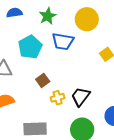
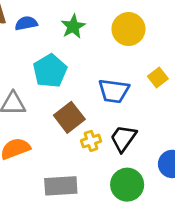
blue trapezoid: (63, 41) -> (114, 91), moved
brown square: (43, 80) -> (69, 117), size x1.5

